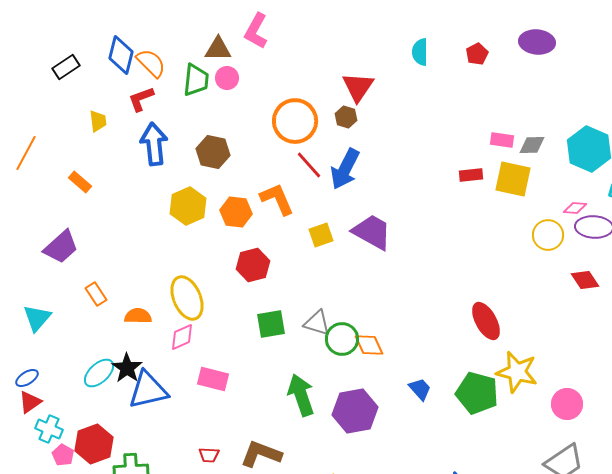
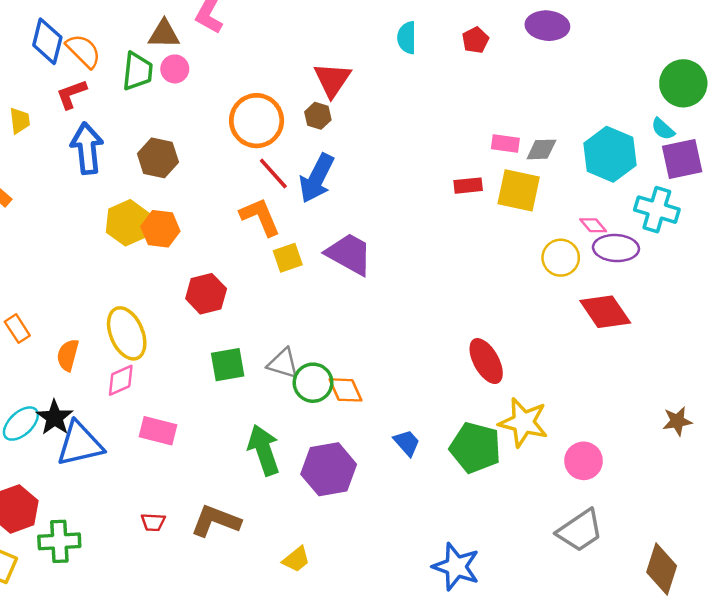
orange L-shape: (277, 199) -> (260, 217), moved
pink diamond: (575, 208) -> (593, 225), turned 45
orange hexagon: (236, 212) -> (160, 229), moved
red diamond: (585, 280) -> (605, 312), size x1.5
orange semicircle: (138, 316) -> (68, 355), turned -76

